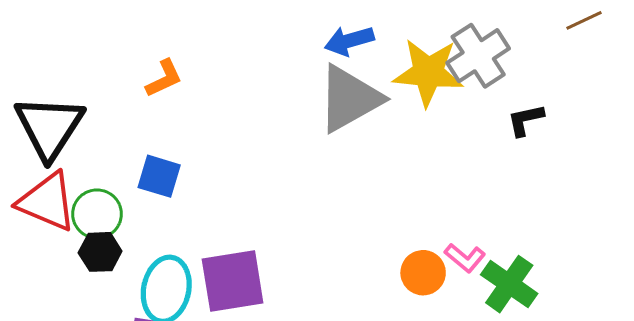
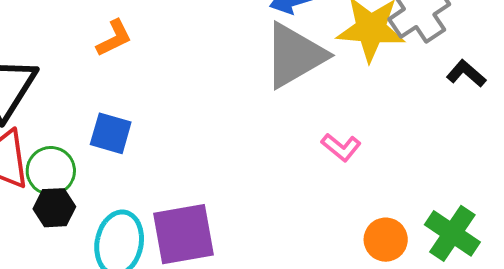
black L-shape: (525, 120) -> (466, 74), turned 54
pink L-shape: (465, 258) -> (341, 147), moved
orange circle: (423, 273) -> (386, 240), moved

